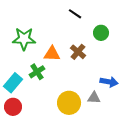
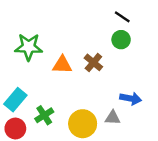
black line: (75, 14) -> (122, 17), moved
green cross: (37, 72) -> (44, 115), moved

